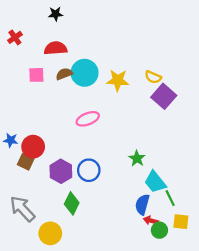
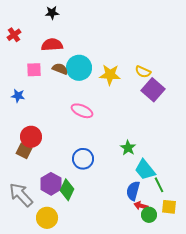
brown semicircle: (64, 74) -> (60, 69), turned 42
pink ellipse: (88, 119) -> (82, 111), turned 45
blue star: (11, 140) -> (18, 96), moved
purple hexagon: (61, 171) -> (51, 184), moved

